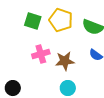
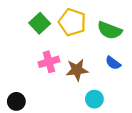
green square: (33, 21) -> (40, 23), turned 30
cyan circle: (68, 88) -> (94, 99), moved

